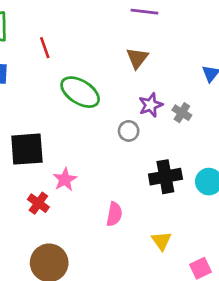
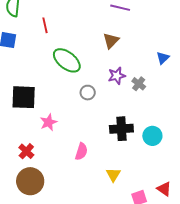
gray circle: (129, 131) -> (88, 93), moved
red cross: (38, 203) -> (26, 151), moved

